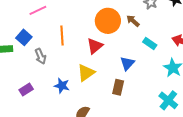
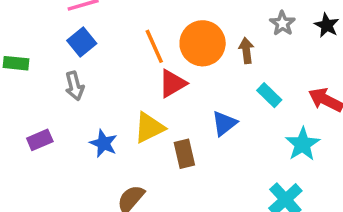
brown arrow: (133, 21) -> (246, 51), turned 32
orange line: (62, 35) -> (154, 46), moved, turned -30
blue square: (24, 37) -> (82, 42), moved
brown rectangle: (118, 87) -> (184, 154), moved, turned -35

